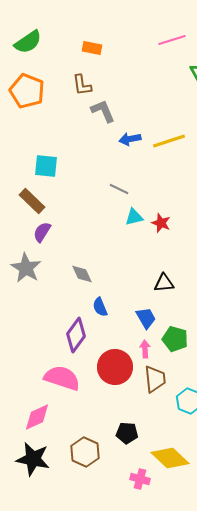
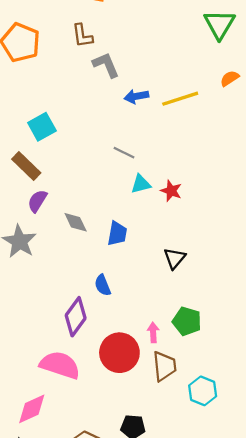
cyan square: (46, 166) -> (42, 127), turned -35
gray diamond: (82, 274) -> (76, 222), moved
black triangle: (164, 283) -> (175, 258), turned -45
blue trapezoid: (146, 318) -> (117, 234), moved, turned 40

